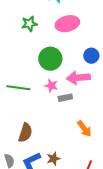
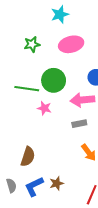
pink star: (51, 86) -> (44, 108), moved
green line: (18, 88) -> (27, 89), moved
gray rectangle: (65, 98) -> (79, 124), moved

